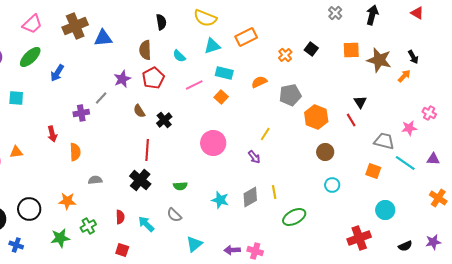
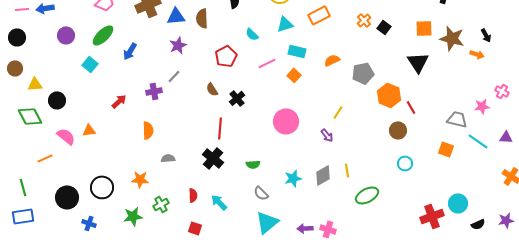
brown semicircle: (145, 50) -> (202, 18), moved
orange cross: (285, 55) -> (364, 20), moved
orange arrow: (404, 76) -> (477, 54), turned 64
purple star: (122, 79) -> (178, 45), moved
cyan square: (16, 98) -> (90, 64), moved, turned 35
black triangle: (360, 102) -> (418, 62), moved, size x1.6
red line: (351, 120) -> (411, 107), moved
red arrow: (52, 134) -> (119, 101), moved, turned -119
cyan star: (220, 200) -> (293, 178), turned -30
cyan circle: (385, 210) -> (458, 203), moved
gray semicircle: (174, 215) -> (261, 193), moved
cyan triangle: (194, 244) -> (267, 222), size x1.4

